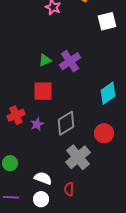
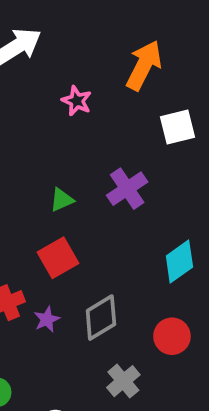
purple cross: (70, 61) -> (127, 189), moved
red square: (43, 91) -> (58, 258), turned -30
gray cross: (78, 157) -> (123, 381), size x0.7

